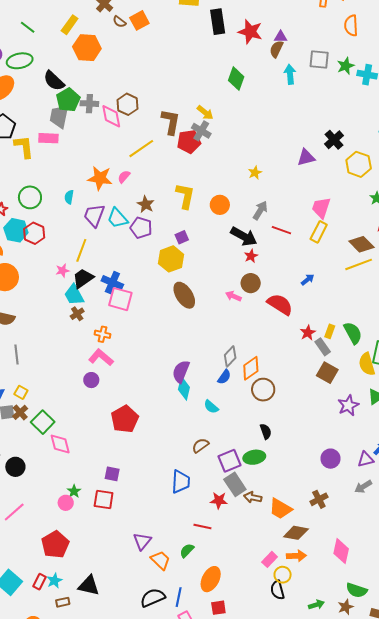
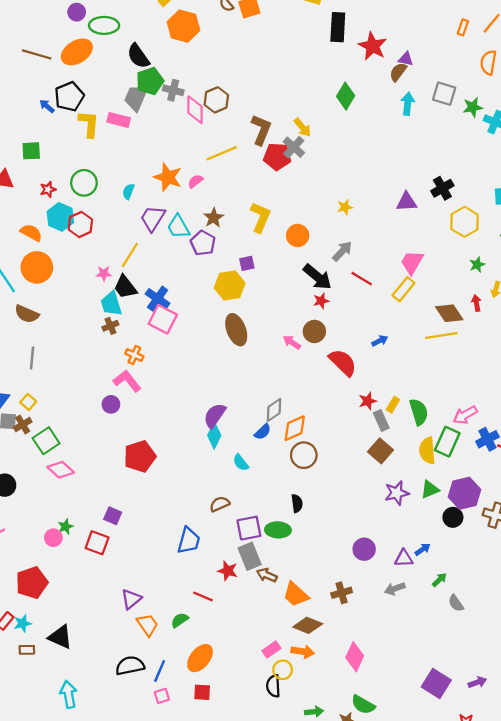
black trapezoid: (83, 278) -> (125, 287), turned -105
pink diamond: (60, 444) -> (61, 470), turned -45

